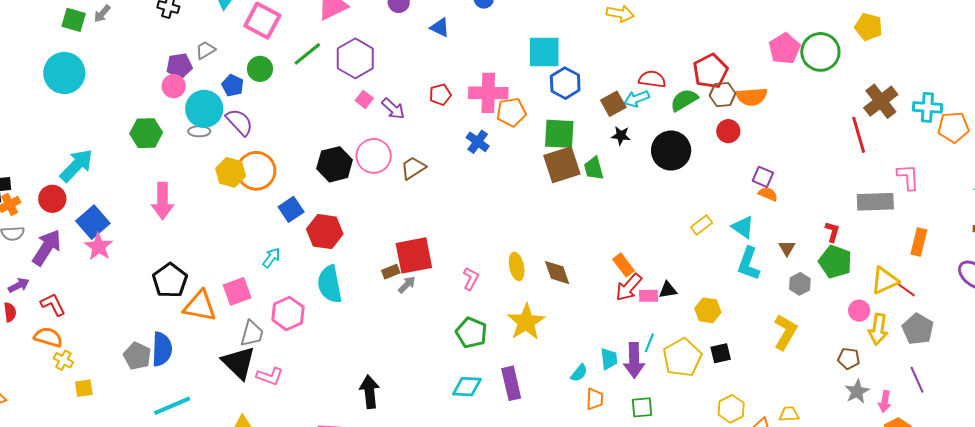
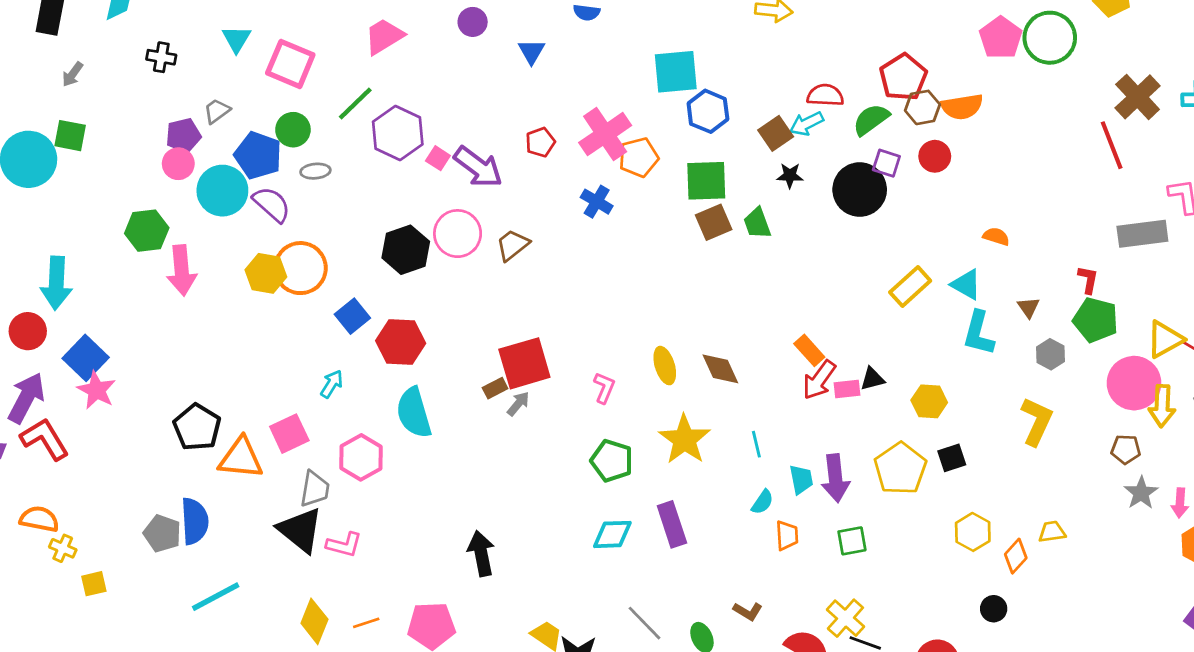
green square: (74, 20) -> (70, 136), moved
blue triangle: (440, 27) -> (532, 51), turned 40
purple hexagon: (355, 58) -> (398, 133), moved
blue pentagon: (233, 85) -> (258, 155), size x1.6
pink cross: (488, 93) -> (605, 134), turned -30
purple arrow: (393, 109) -> (478, 167), size x1.5
gray ellipse: (199, 131) -> (315, 171), moved
cyan arrow: (76, 165) -> (56, 283), turned 144
brown square: (562, 165) -> (714, 222), size x0.7
purple square: (763, 177) -> (886, 163), moved
pink arrow: (163, 201) -> (182, 270), moved
yellow rectangle: (702, 225) -> (910, 287), size x1.4
red L-shape: (53, 305) -> (45, 439), moved, size x1.4
pink circle: (859, 311) -> (1134, 383), size x1.8
cyan line: (649, 343) -> (756, 444), moved, turned -30

